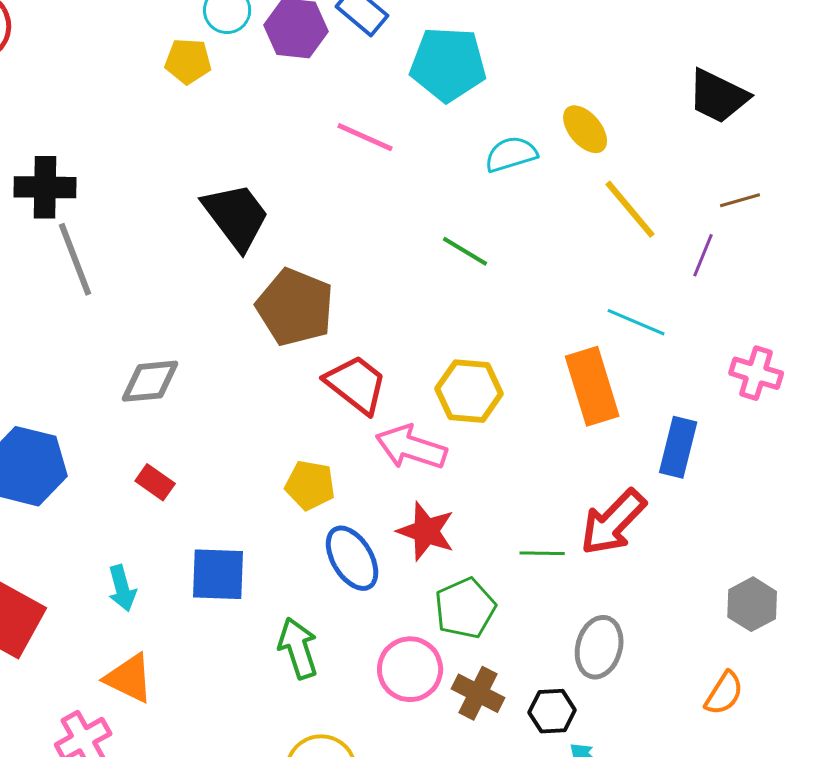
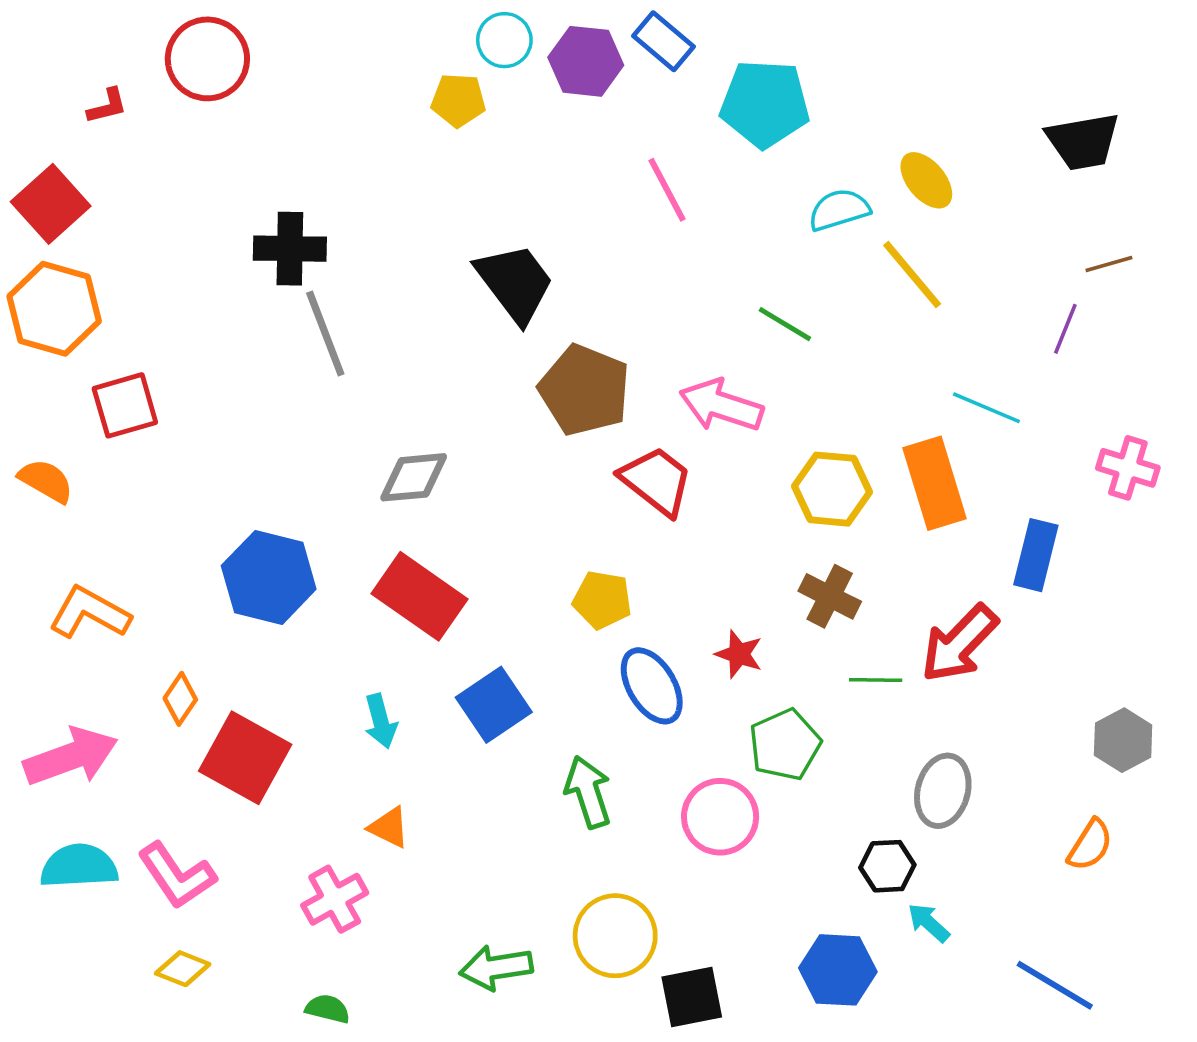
black trapezoid: (718, 96) -> (1083, 141), turned -36
pink line: (365, 137) -> (667, 190), turned 38
yellow line: (630, 209) -> (912, 275), moved
yellow hexagon: (469, 391) -> (832, 489), moved
pink arrow: (411, 447) -> (721, 405), moved
red rectangle: (155, 482) -> (420, 596), size x2.0
red star: (426, 531) -> (739, 654), size x0.7
blue square: (218, 574) -> (494, 705), turned -36
orange triangle: (129, 678) -> (389, 827), size x0.7
brown cross: (478, 693) -> (830, 596), moved

